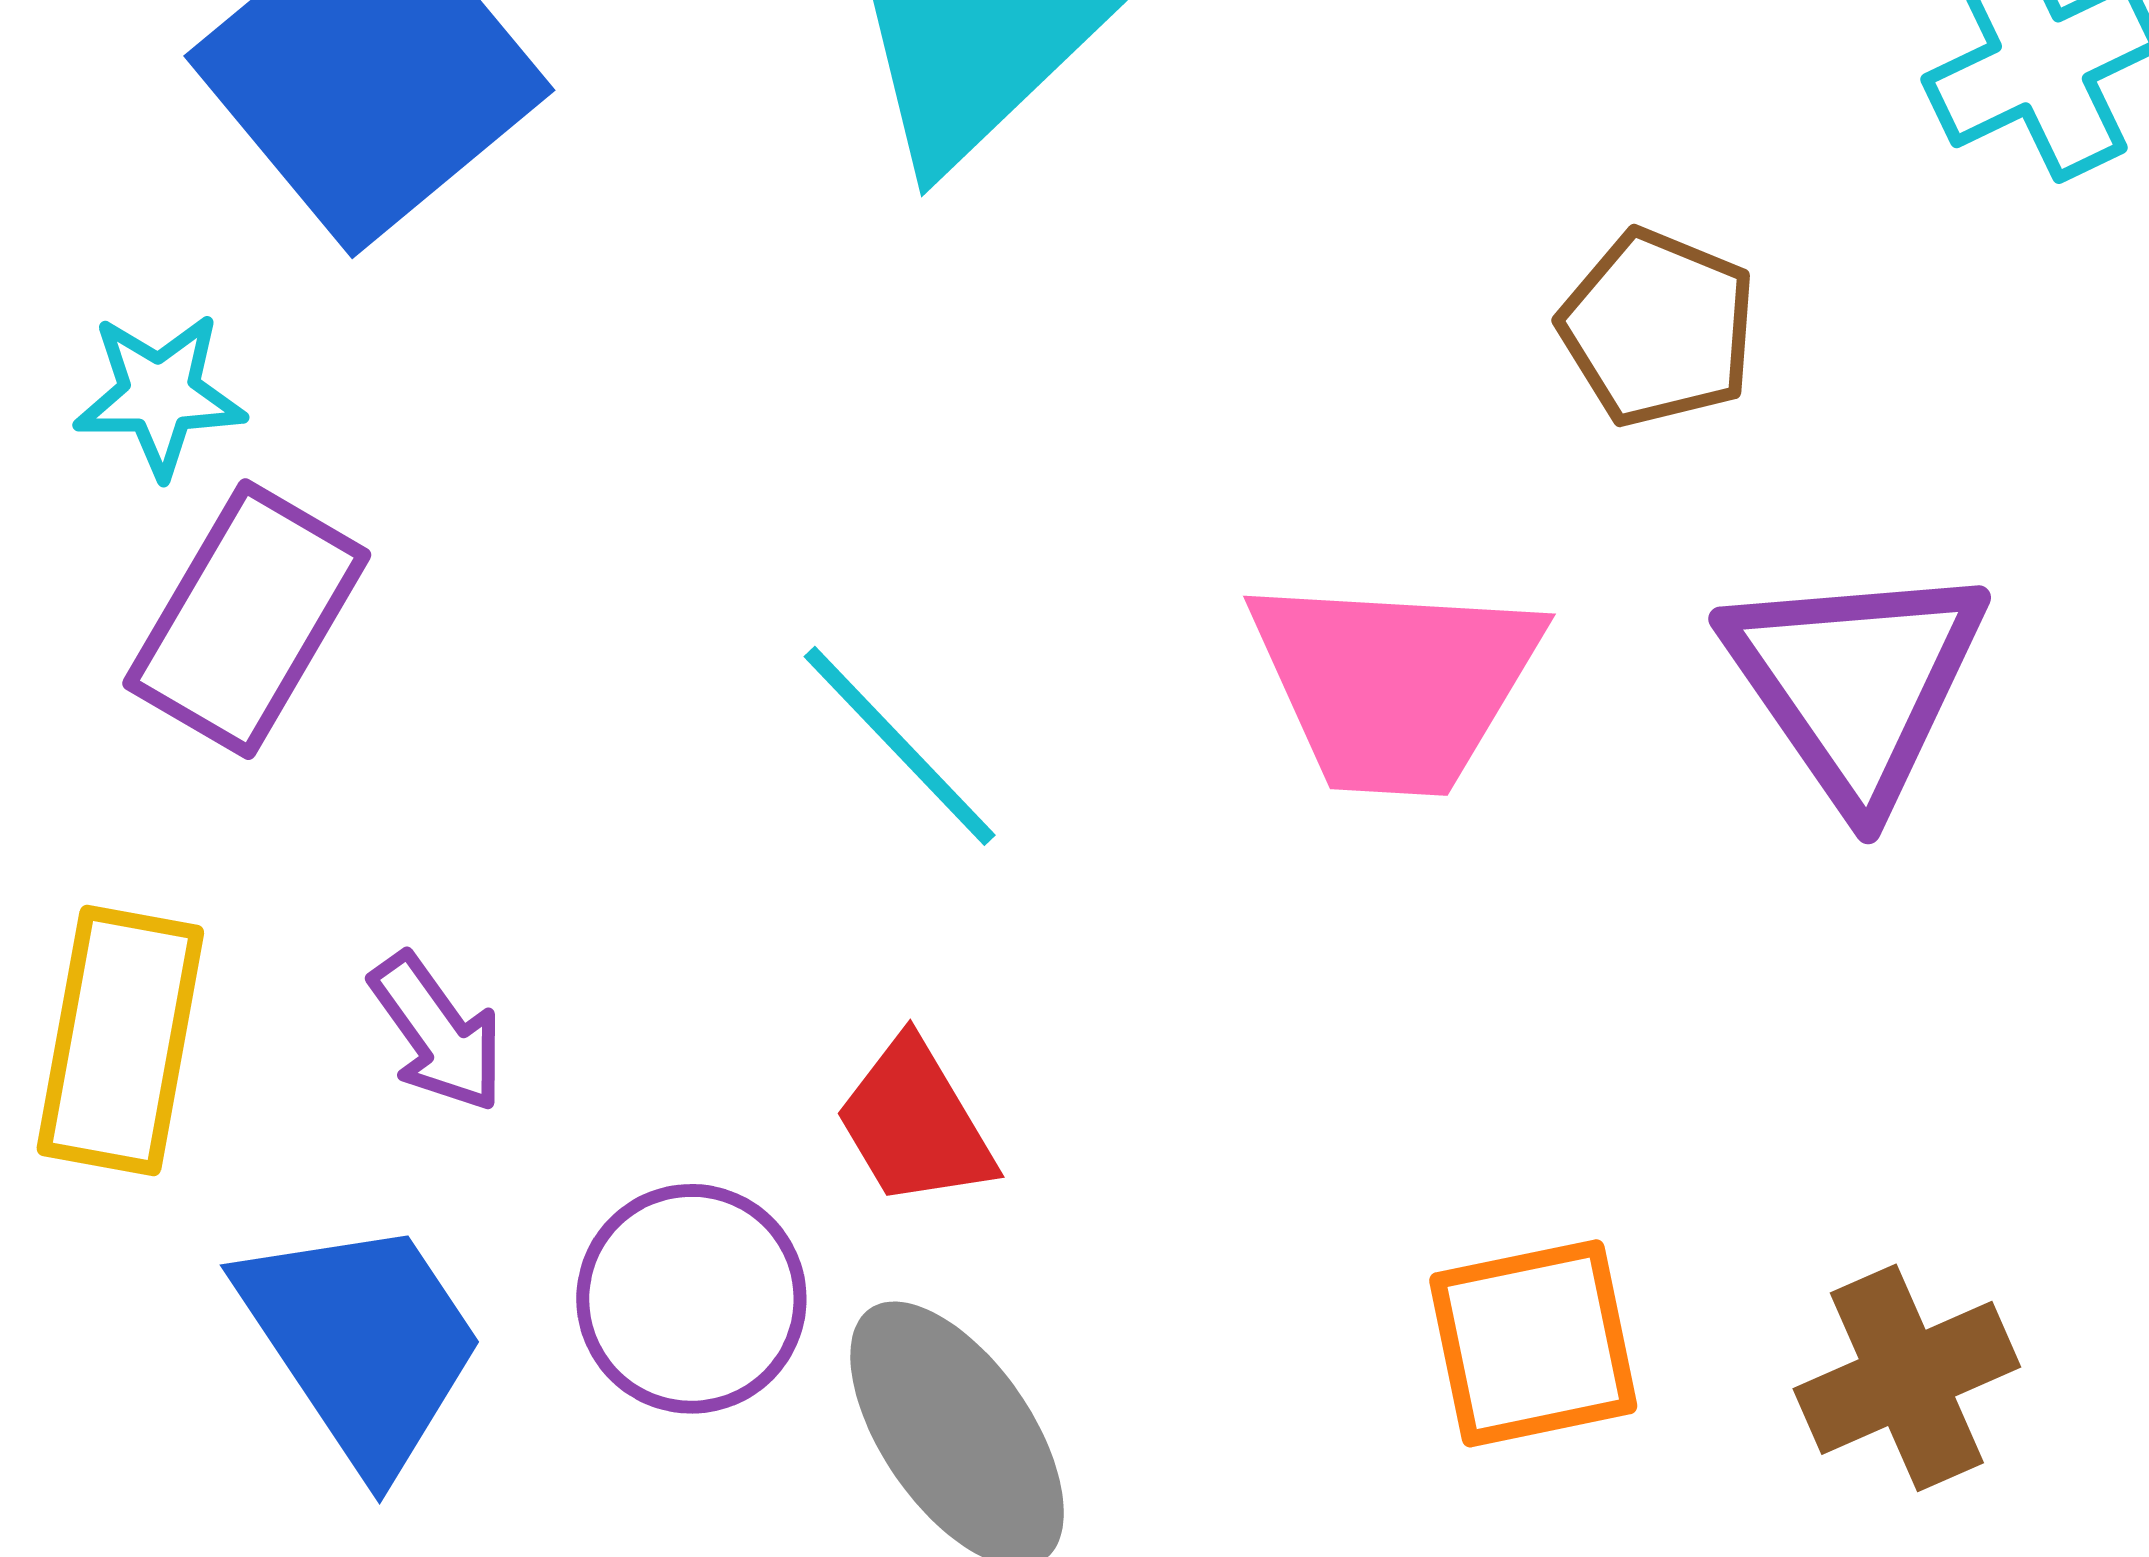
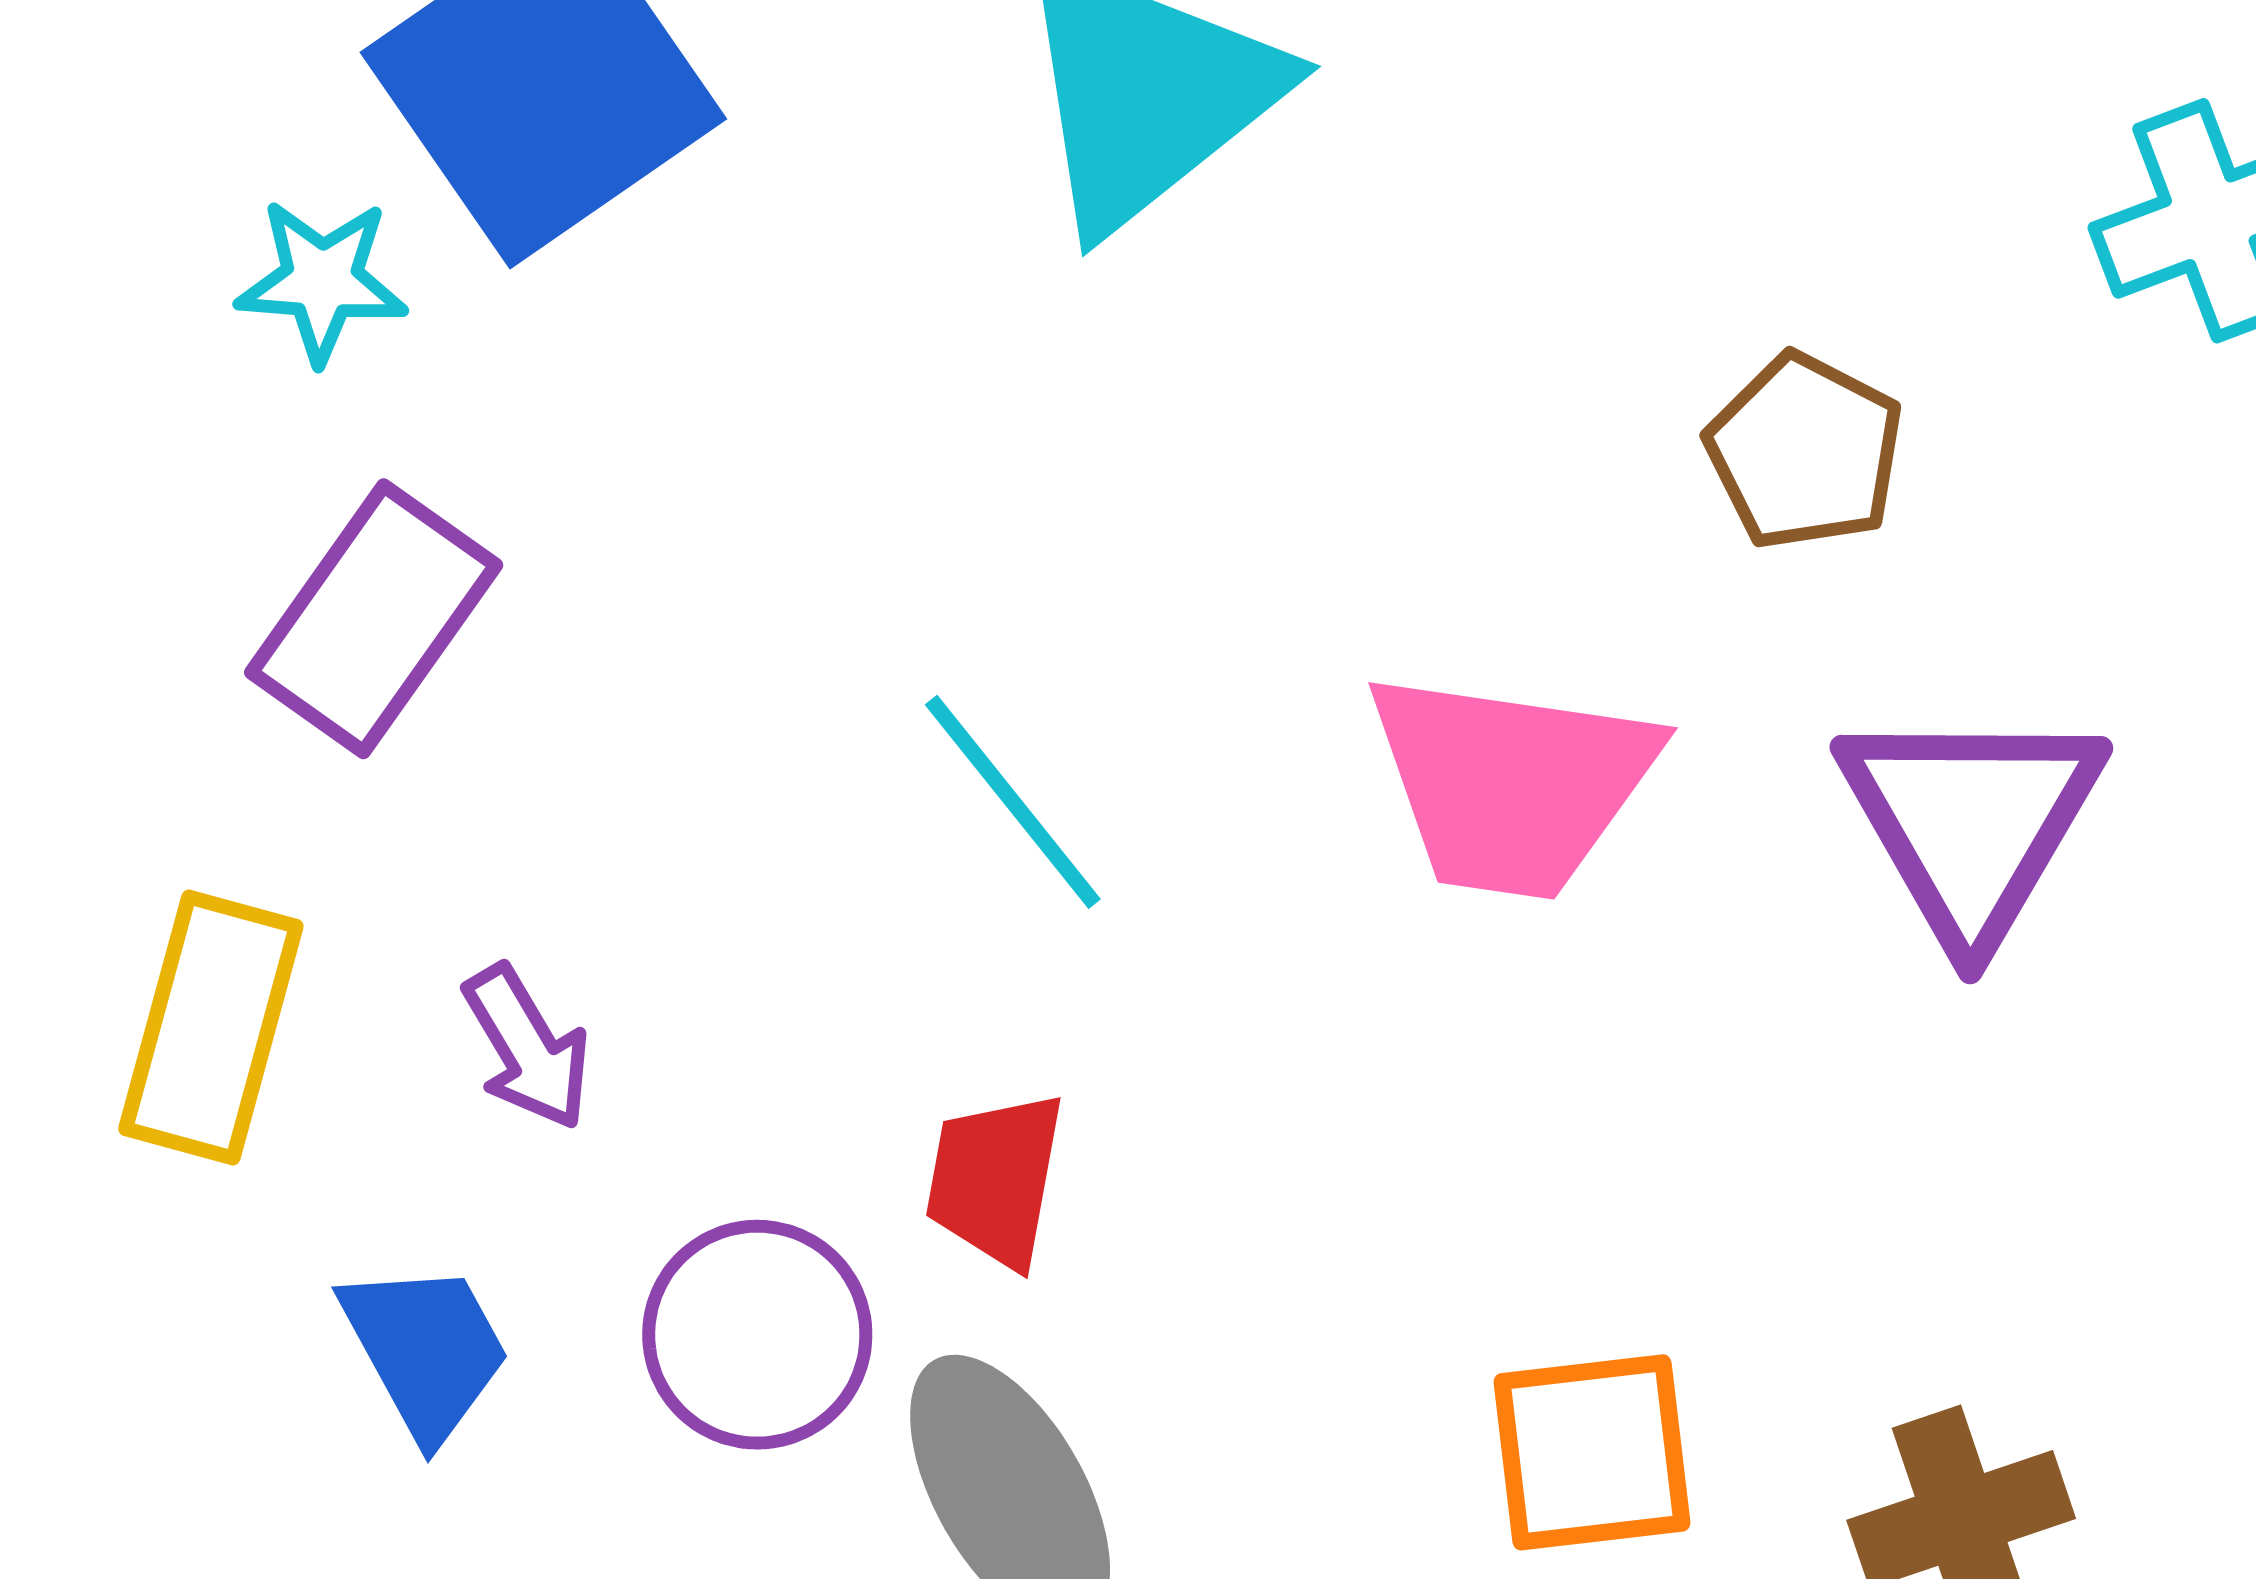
cyan star: (160, 395) -> (322, 281), moved
red trapezoid: (915, 1123) -> (995, 1179), turned 36
blue trapezoid: (362, 1343) -> (426, 1350), size x0.7

